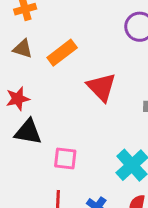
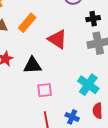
black triangle: (28, 132) -> (32, 65), moved

